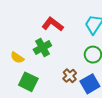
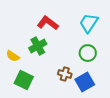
brown cross: (70, 76) -> (65, 74), turned -32

